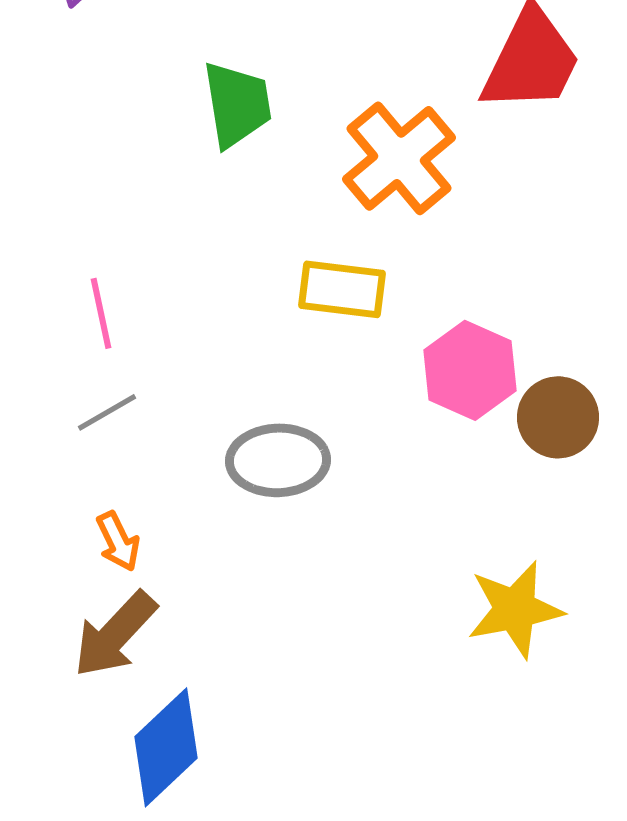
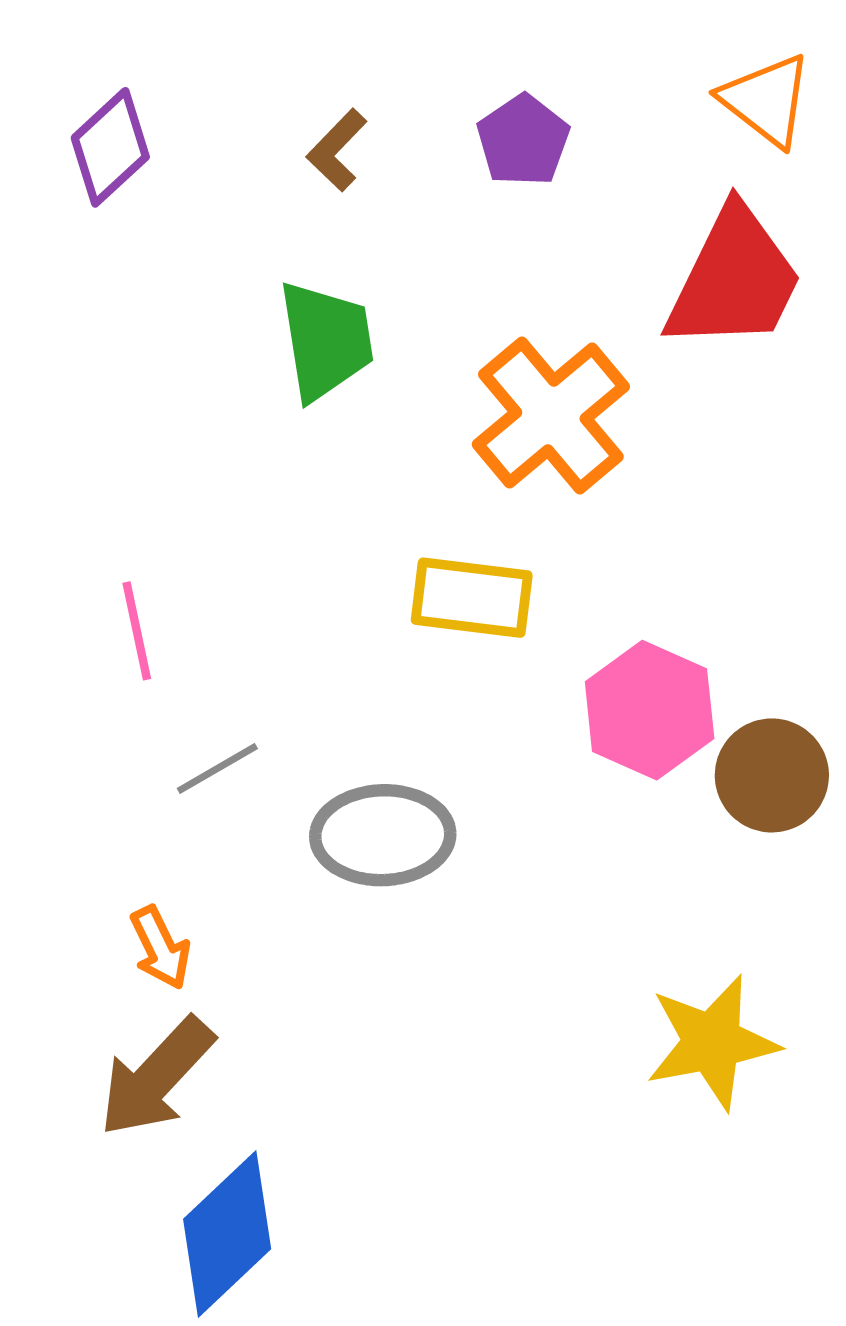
gray line: (107, 412) -> (217, 769), moved

